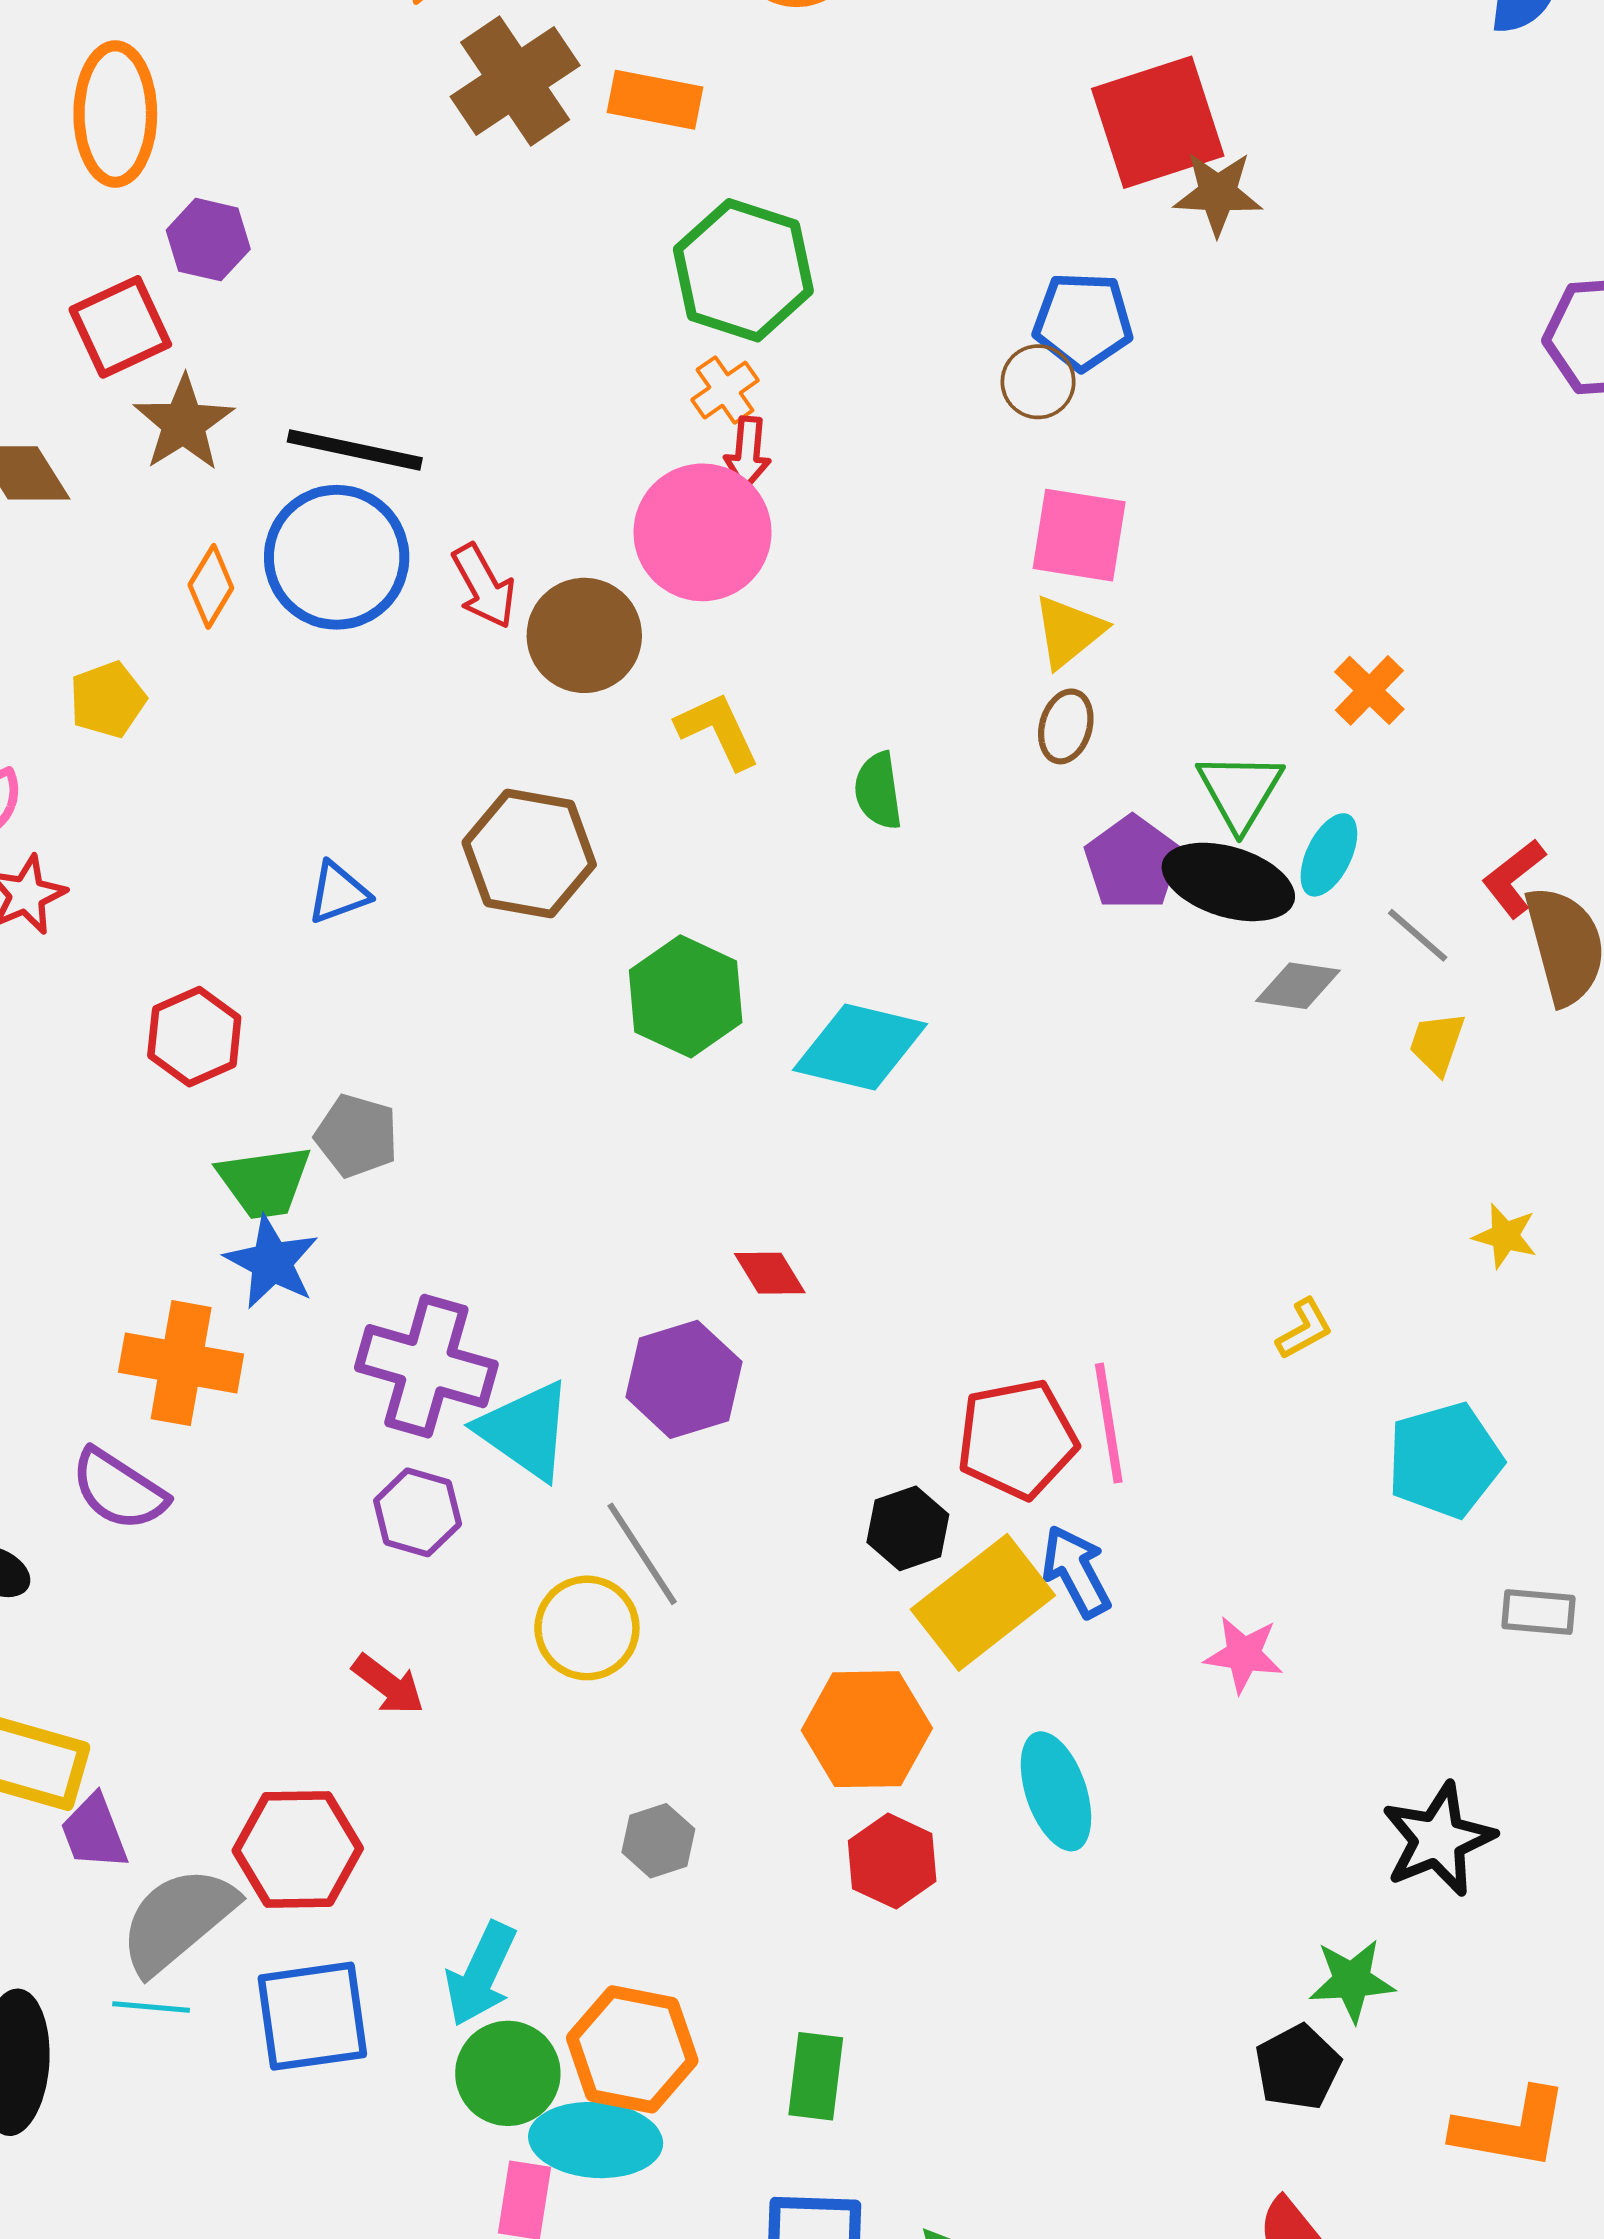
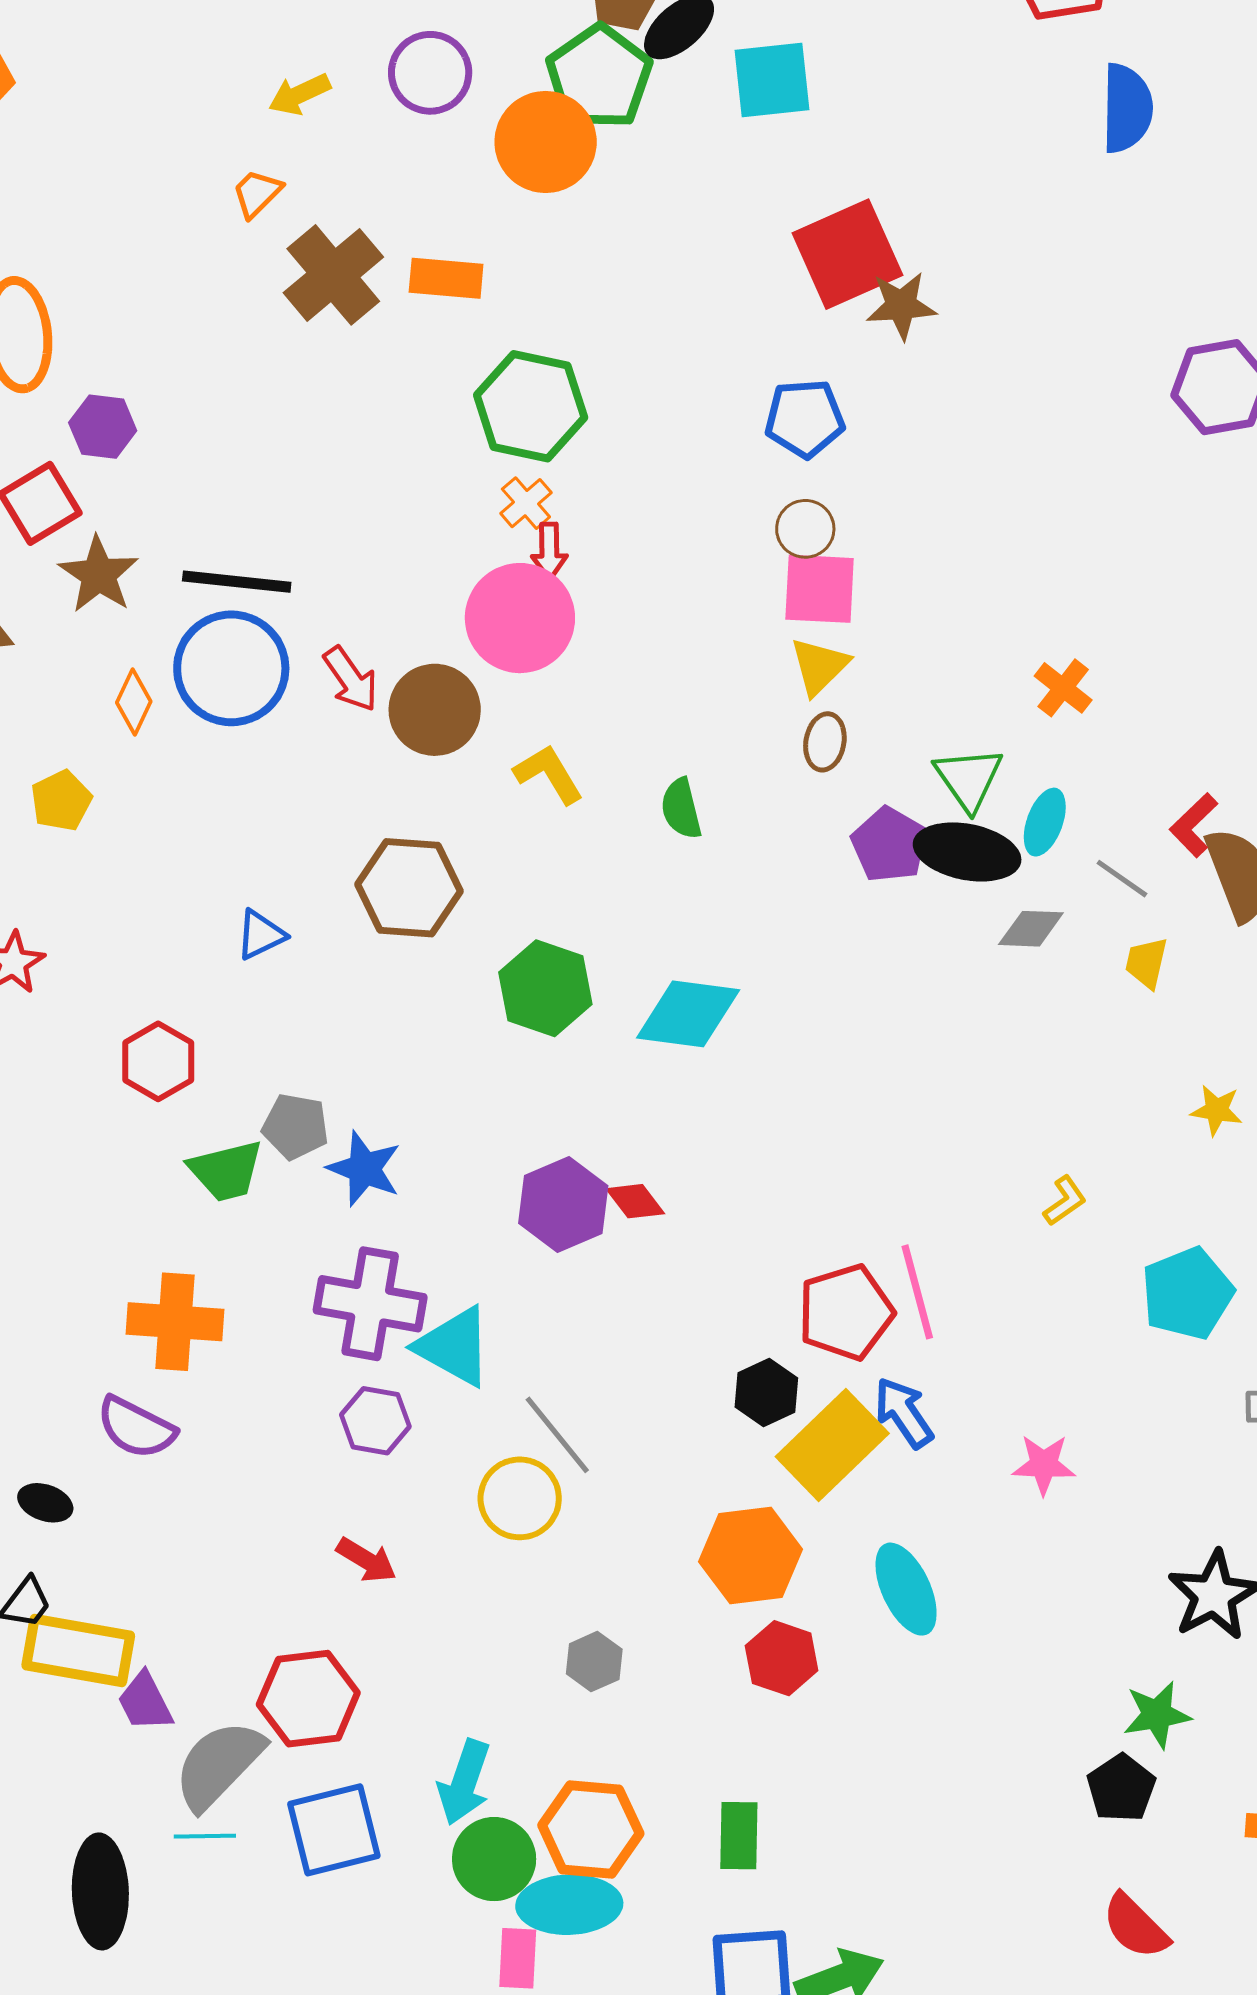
brown circle: (1038, 382) -> (805, 529), moved
blue star: (272, 1262) -> (364, 1169), moved
purple hexagon: (684, 1379) -> (563, 1204), moved

